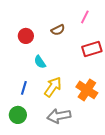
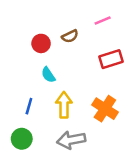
pink line: (85, 17) -> (103, 21), turned 40
red circle: (26, 36) -> (41, 43), moved
yellow arrow: (53, 87) -> (64, 105), turned -35

